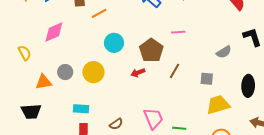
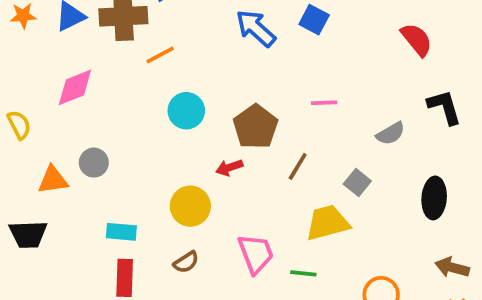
pink line: (178, 32) -> (324, 103), moved
yellow circle: (93, 72) -> (190, 206), moved
gray square: (207, 79) -> (357, 183), turned 32
yellow trapezoid: (218, 105) -> (327, 223), moved

